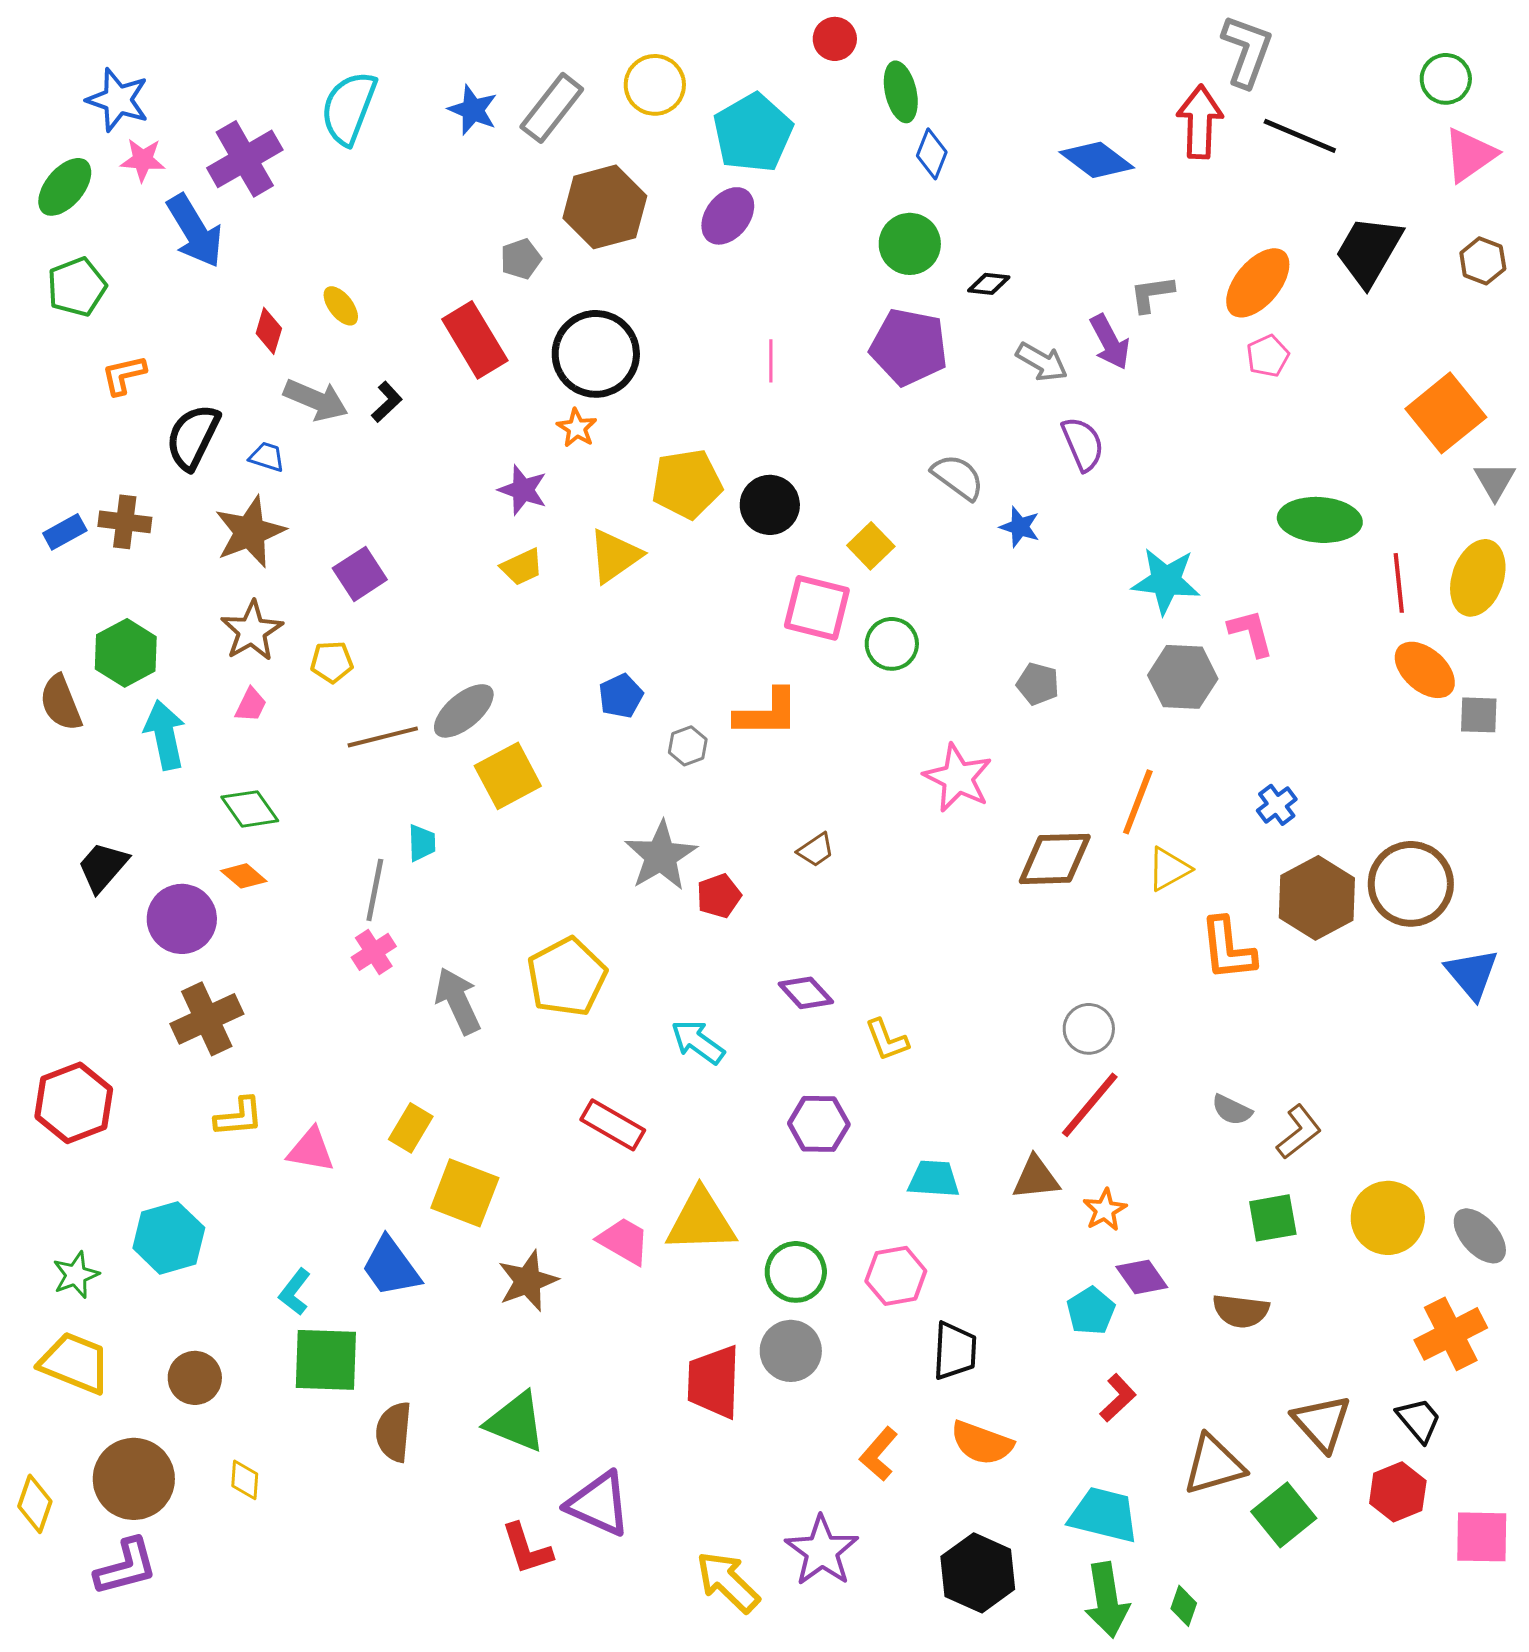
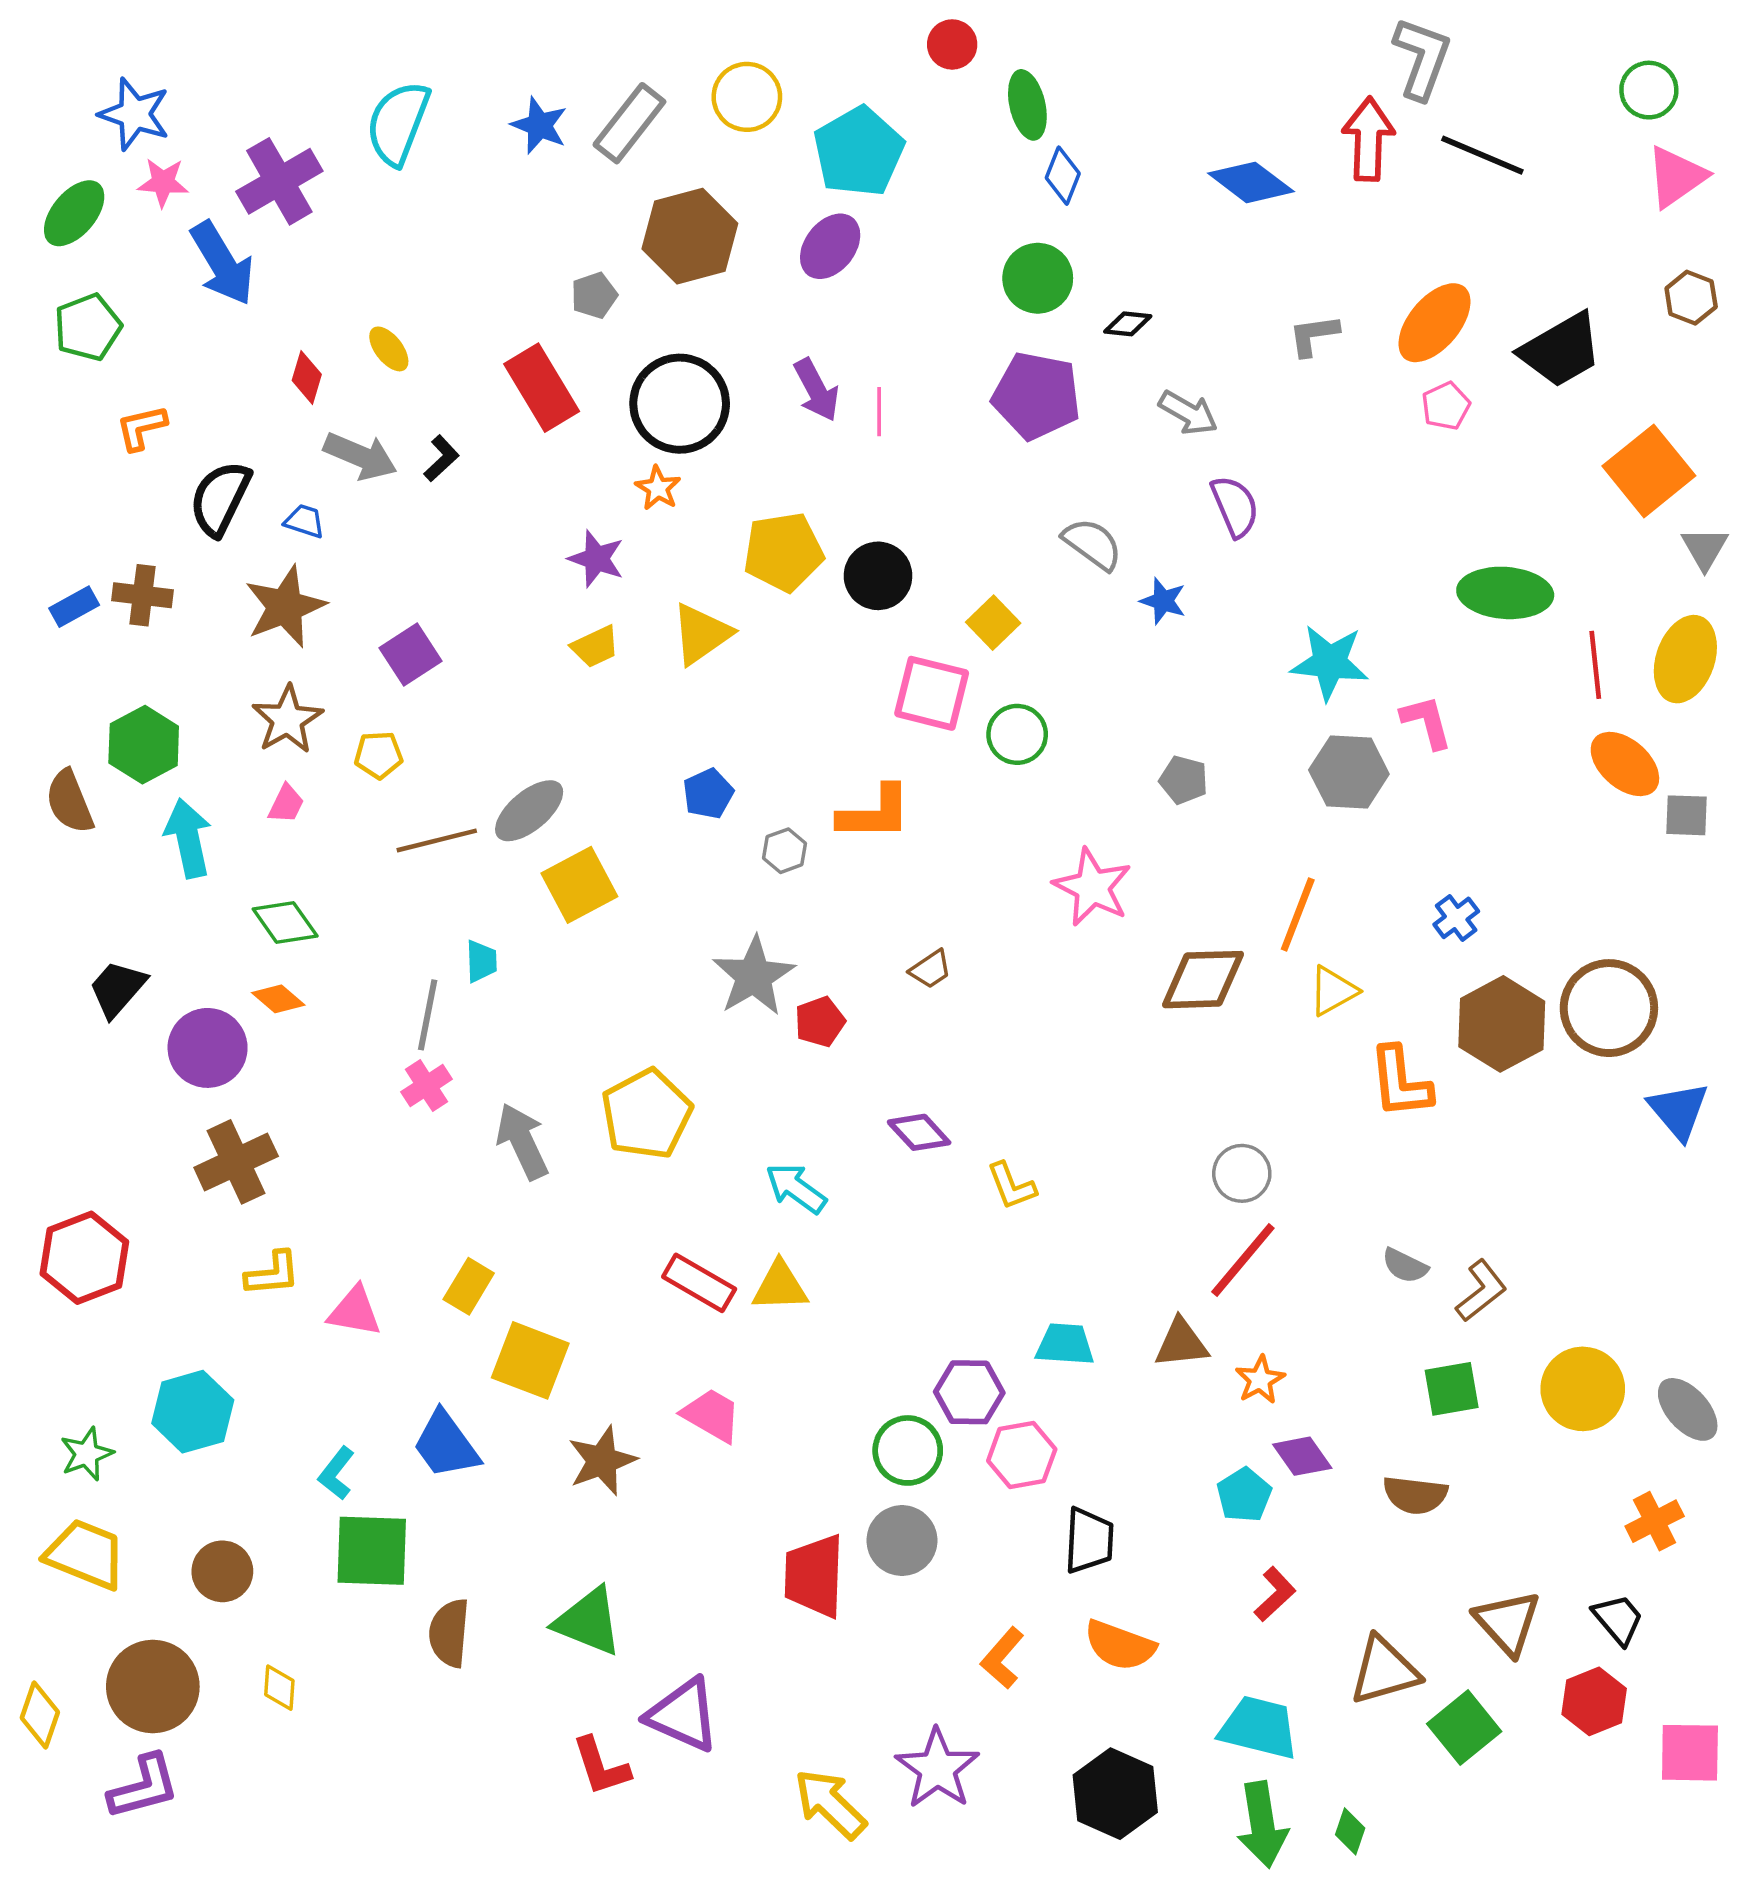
black trapezoid: (1369, 251) -> (1561, 350), moved, turned -150
purple arrow: (1110, 342) -> (816, 390), moved
purple hexagon: (819, 1124) -> (969, 1392), moved
yellow triangle: (701, 1221) -> (780, 1286), moved, size x0.7
orange cross: (1451, 1334) -> (1655, 1521), size x0.7

